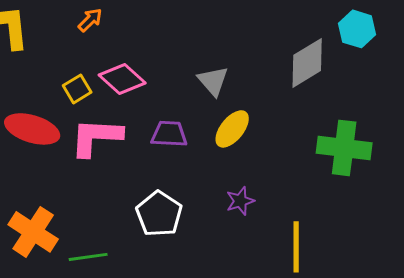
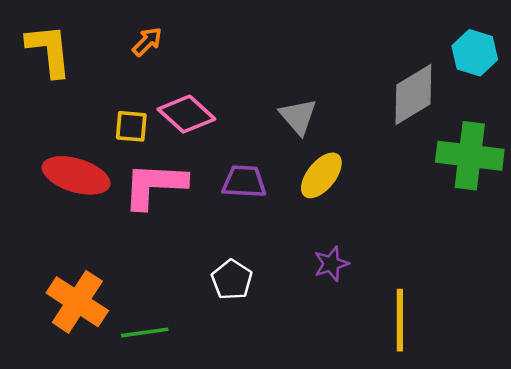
yellow square: (77, 89) -> (131, 126), turned 36
green cross: (344, 148) -> (470, 156), moved
white pentagon: (159, 214) -> (232, 280), size x0.7

